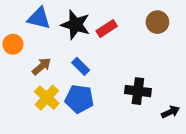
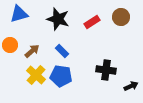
blue triangle: (39, 18) -> (19, 14), moved, turned -30
red rectangle: (107, 29) -> (92, 22), moved
orange circle: (13, 44) -> (10, 45), moved

